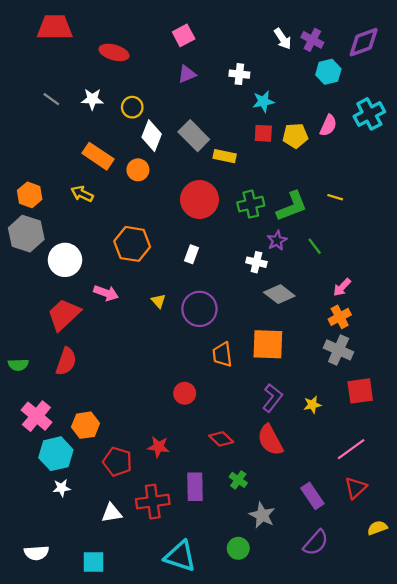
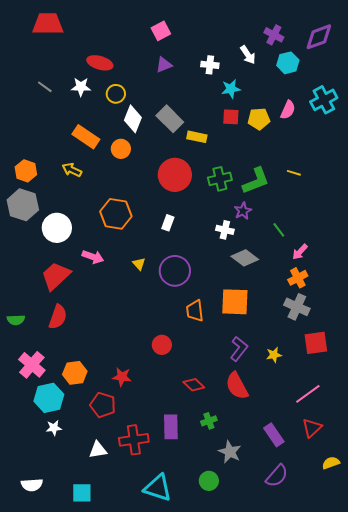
white arrow: (283, 39) -> (248, 55), moved
red ellipse: (114, 52) -> (100, 63), moved
green line: (315, 246) -> (279, 230), moved
red star: (158, 447) -> (122, 377), moved
green cross: (238, 480) -> (209, 421), turned 35

